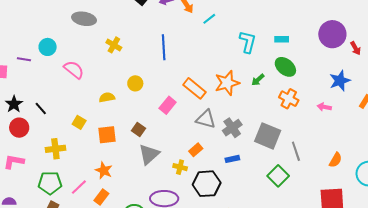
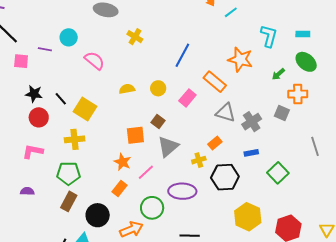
blue line: (164, 47) -> (182, 55), moved, turned 30
yellow circle: (135, 83) -> (158, 88), moved
orange star: (227, 83) -> (240, 59), moved, turned 30
orange cross: (289, 99) -> (298, 94), moved, turned -30
black star: (14, 104) -> (34, 94), turned -30
yellow square: (79, 122) -> (85, 109), moved, size x1.6
orange square: (107, 135) -> (135, 135), moved
gray square: (268, 136) -> (282, 113), moved, size x0.6
yellow cross: (180, 167) -> (199, 160), turned -32
green square: (278, 176) -> (278, 173), moved
pink line: (79, 187) -> (146, 172), moved

